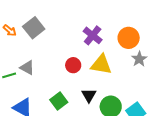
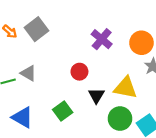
yellow triangle: (101, 65) -> (125, 88), moved
black triangle: (89, 95) -> (96, 96), moved

